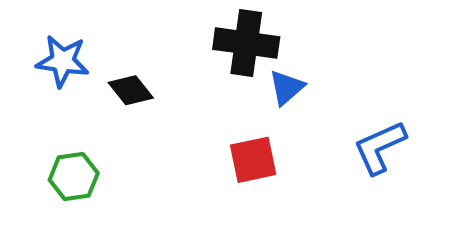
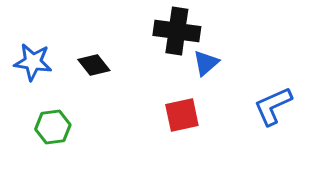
blue star: (63, 61) -> (33, 62), moved

